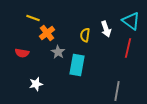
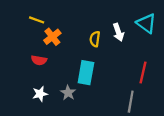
red line: (128, 48) -> (143, 73), moved
gray star: (58, 52) -> (68, 93), moved
red semicircle: (22, 53) -> (39, 60), moved

